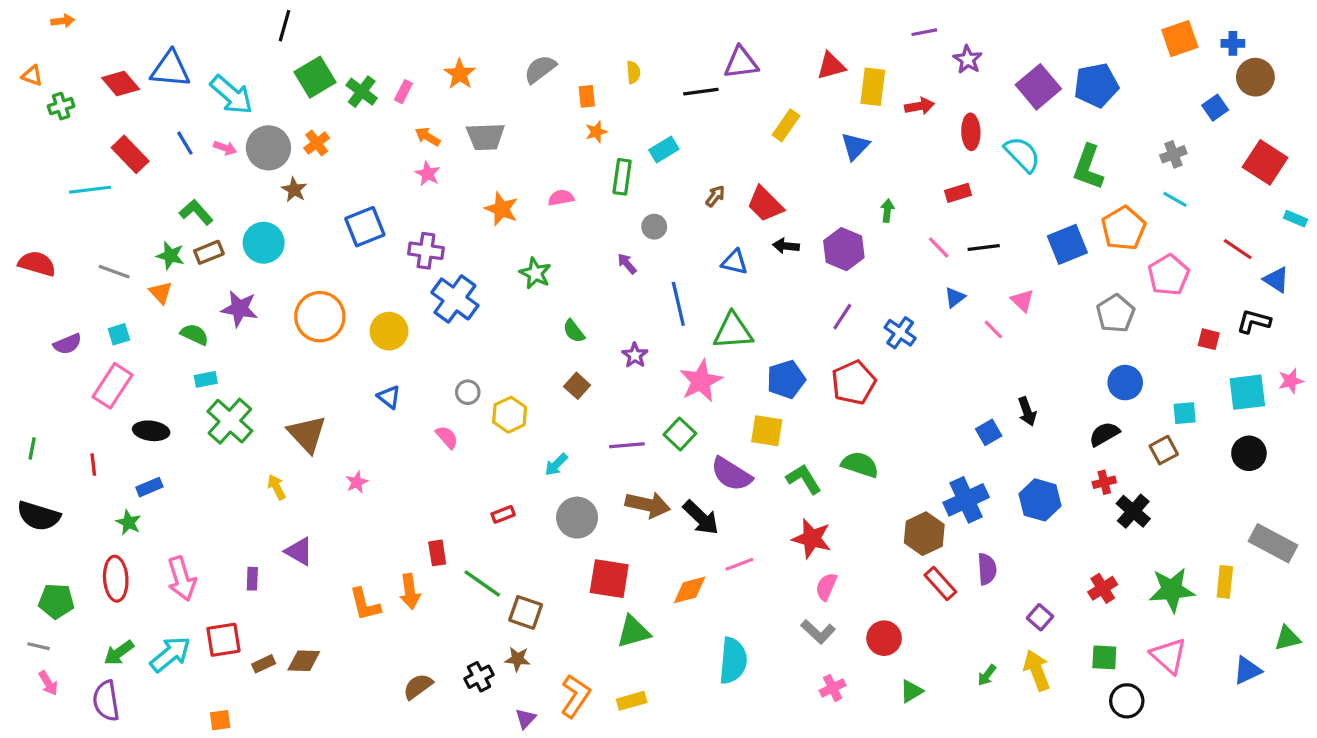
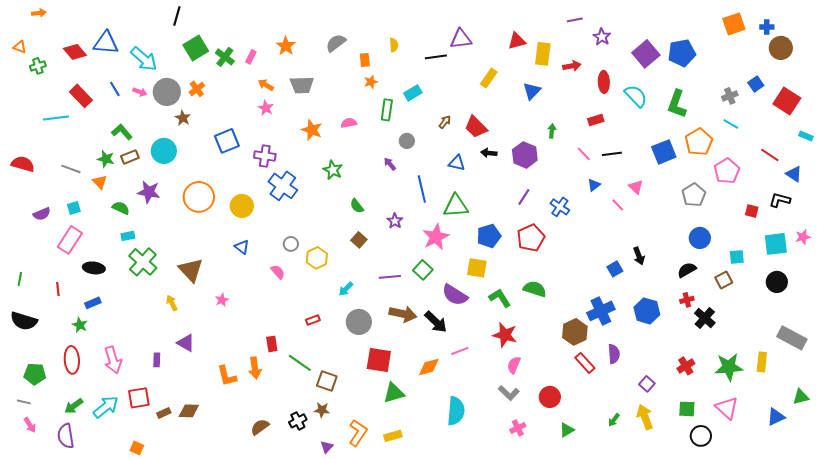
blue square: (1215, 108) -> (756, 84), moved
orange square: (220, 720) -> (137, 448), turned 32

